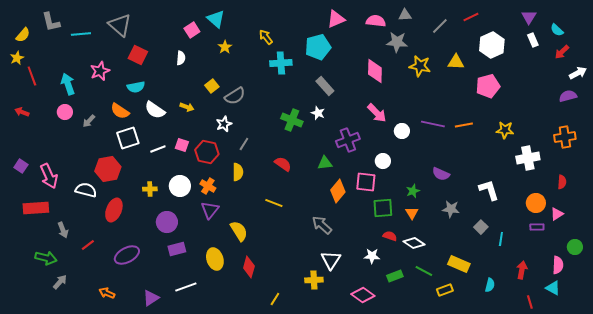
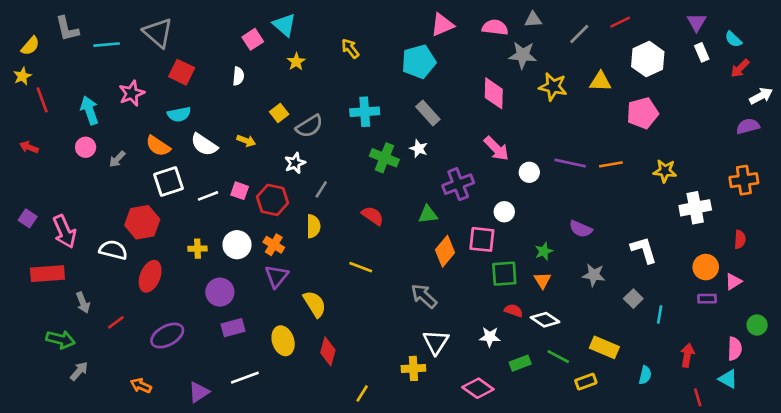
cyan cross: (281, 63) -> (365, 112), moved

